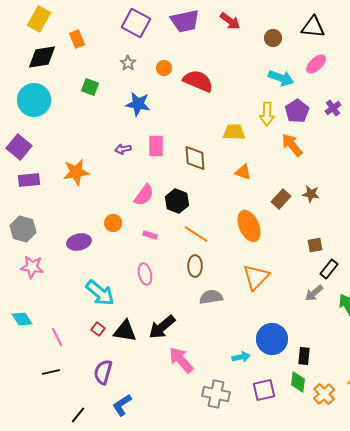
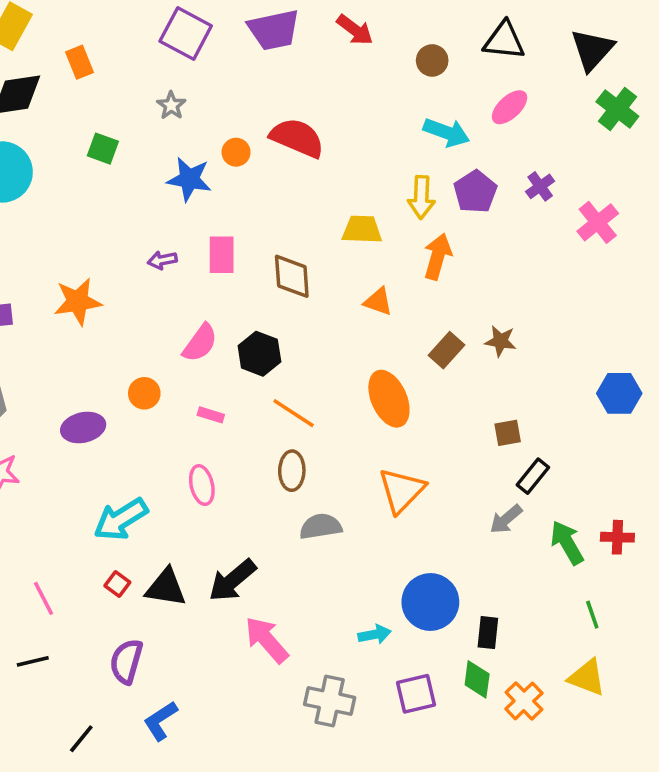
orange circle: (164, 68) -> (236, 152), moved
orange arrow: (292, 145) -> (438, 257), moved, turned 55
cyan arrow: (100, 293) -> (121, 519), turned 108

